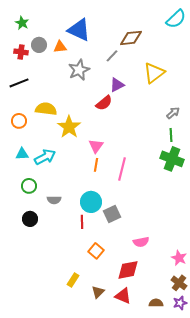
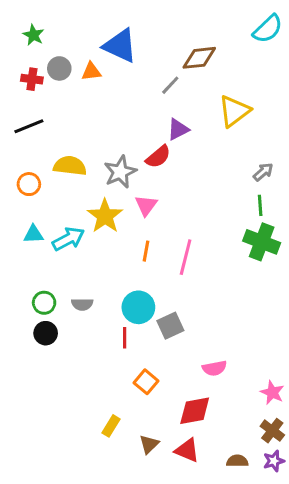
gray star: (79, 70) -> (120, 172), moved
yellow star: (69, 127) -> (105, 216), moved
pink triangle: (96, 146) -> (146, 205), moved
green circle: (29, 186) -> (44, 303), moved

